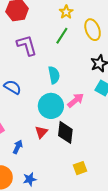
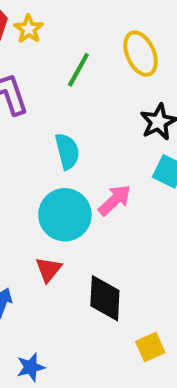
yellow star: (66, 12) -> (29, 29), moved
black diamond: (65, 132) -> (105, 298), moved
yellow square: (80, 168) -> (150, 347), moved

